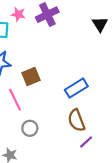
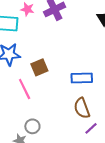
blue rectangle: (76, 88) -> (82, 78), turned 30
gray circle: (30, 128) -> (32, 126), moved

